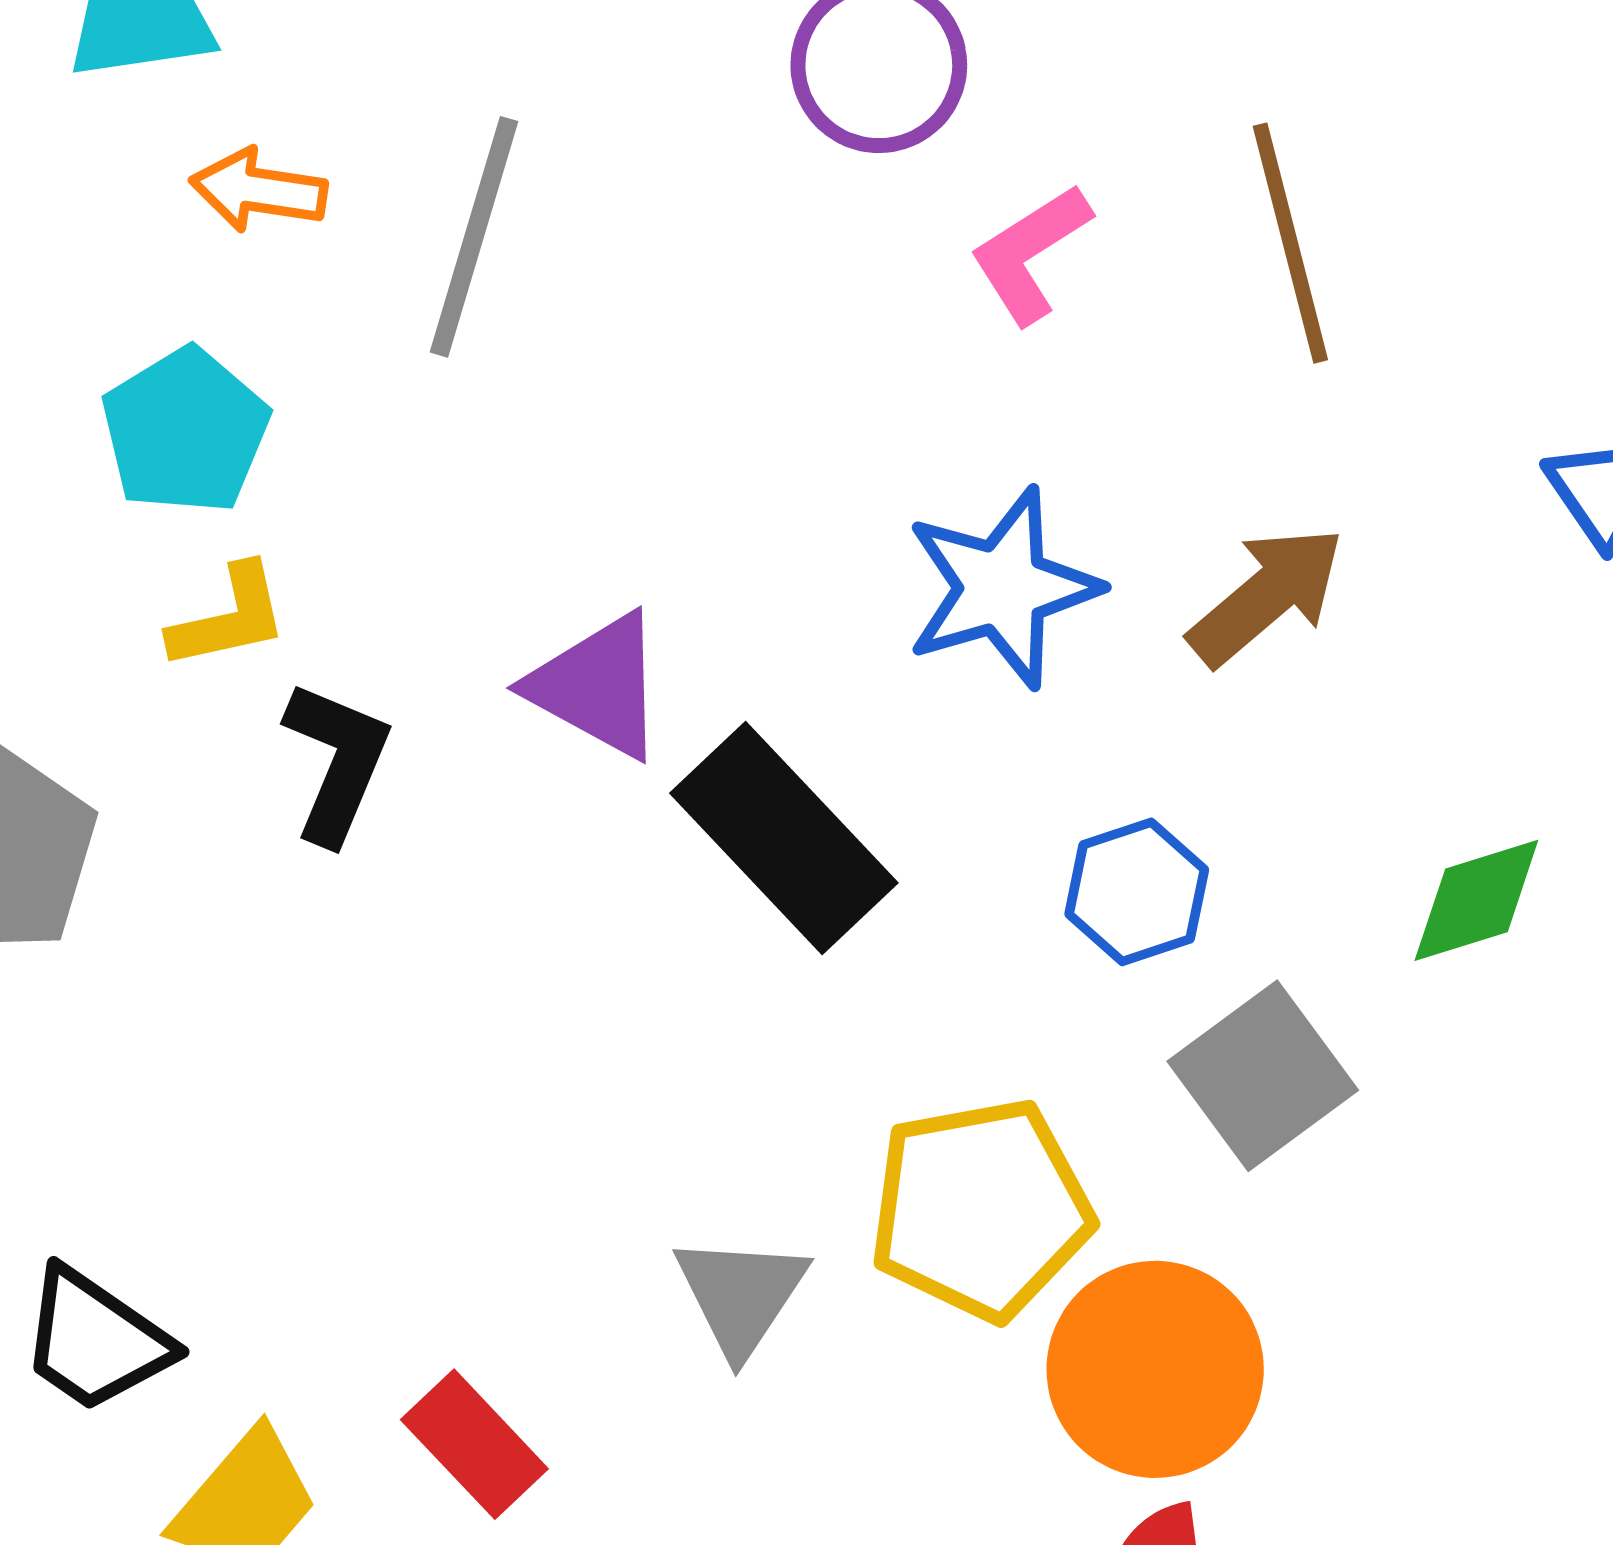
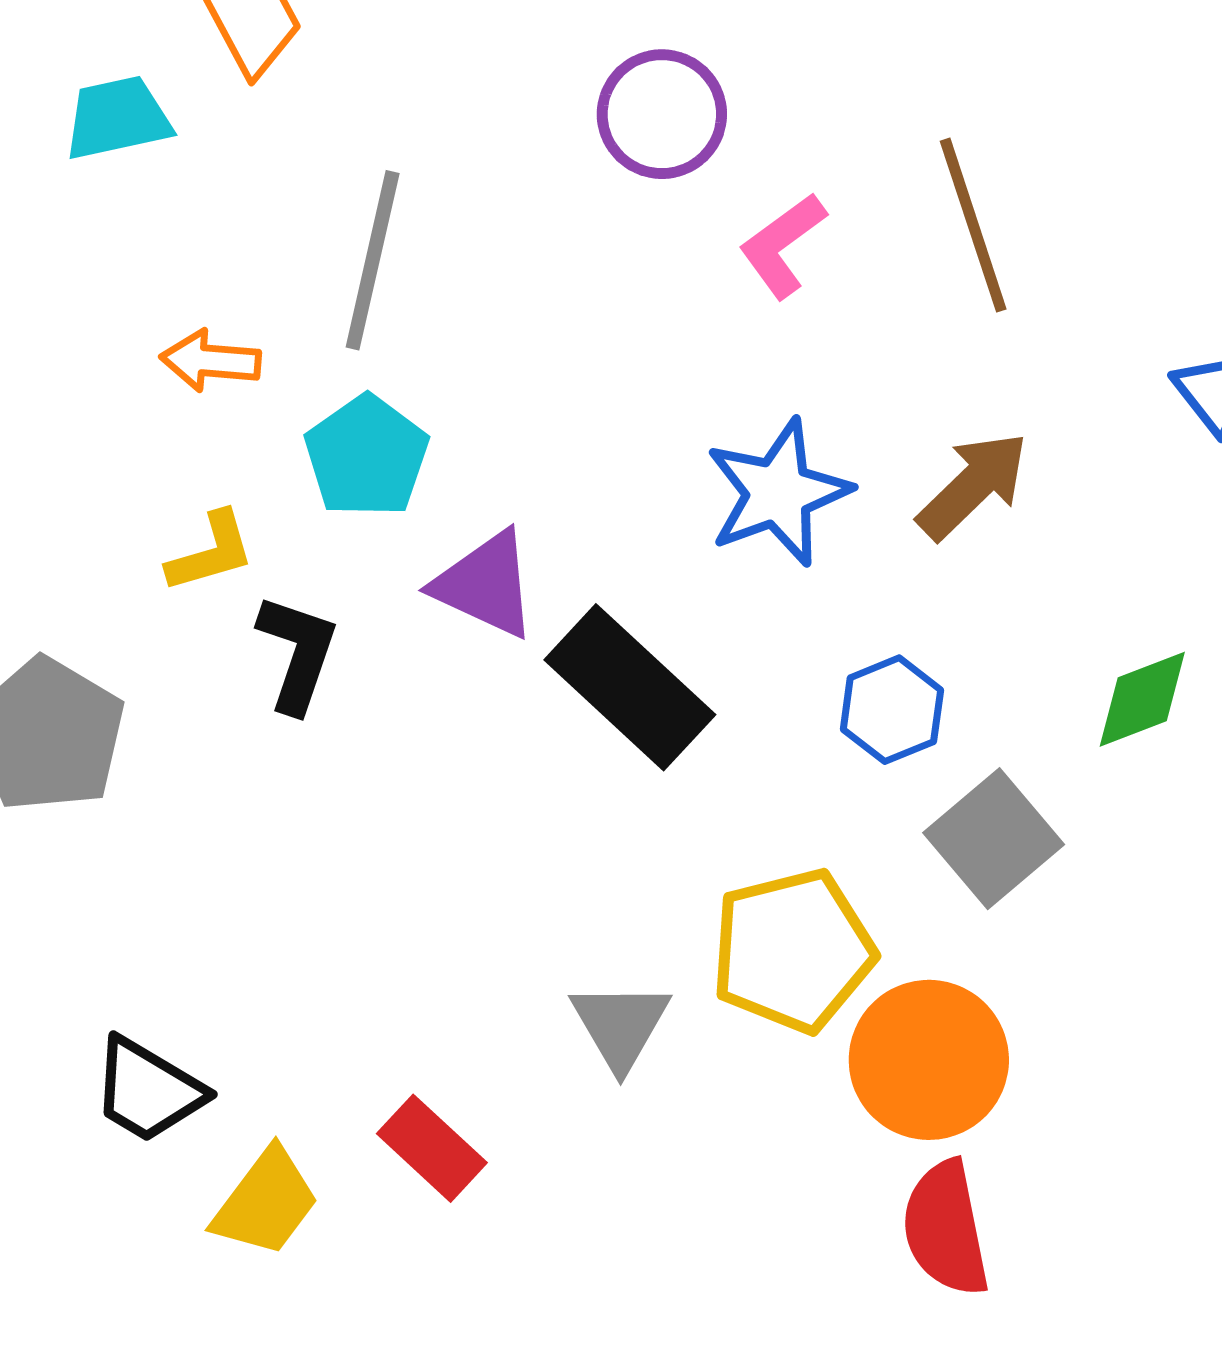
orange arrow: (258, 190) -> (211, 361), moved
cyan pentagon: (185, 431) -> (367, 456), moved

